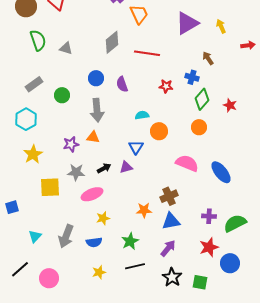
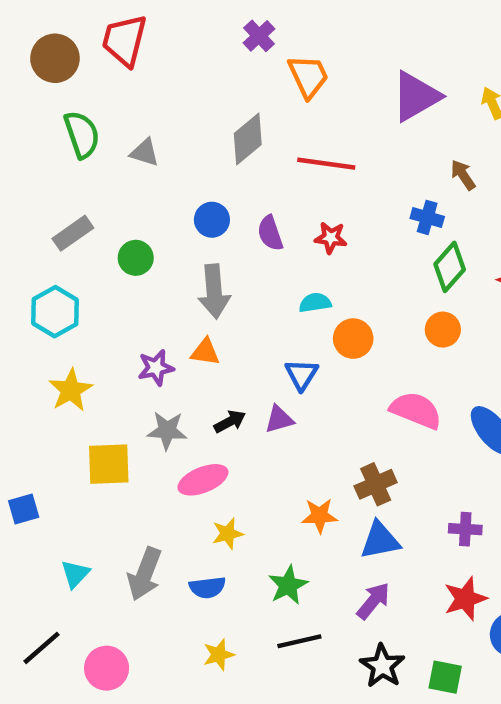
red star: (166, 86) -> (331, 238), moved

